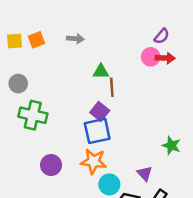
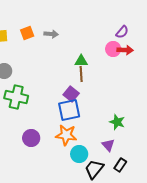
orange square: (36, 40) -> (27, 33), moved
green triangle: (101, 71) -> (81, 61), moved
green star: (171, 146) -> (117, 122), moved

